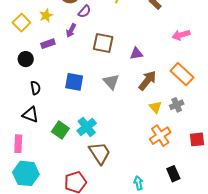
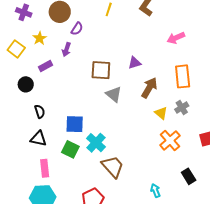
brown square: (103, 43) -> (101, 70), moved
orange rectangle: (182, 74) -> (183, 76), turned 50
blue square: (74, 82) -> (75, 124), moved
pink rectangle: (18, 144) -> (45, 168), moved

